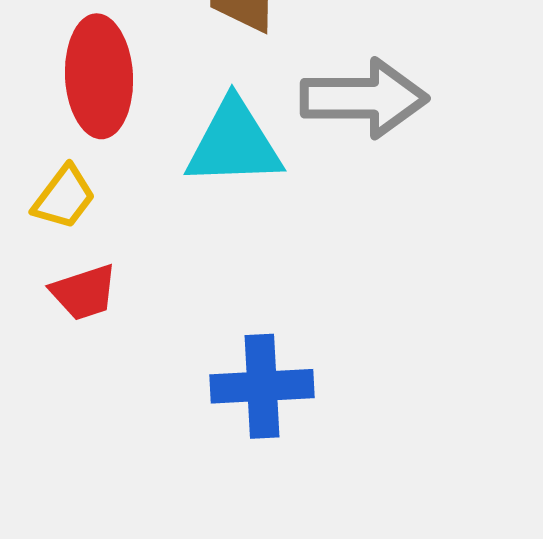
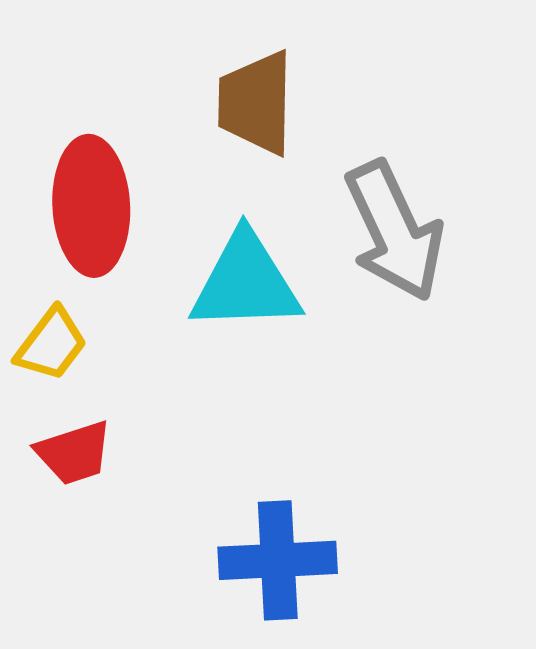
gray arrow: (364, 98) -> (394, 231), turned 65

